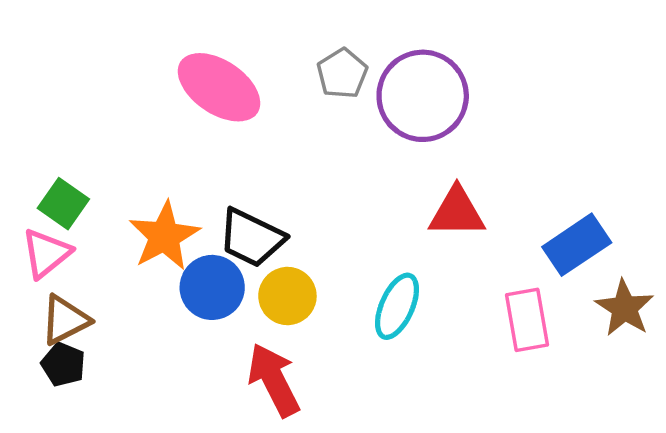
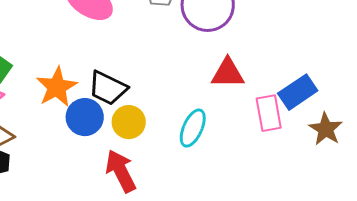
pink rectangle: (527, 320) -> (269, 113), moved

